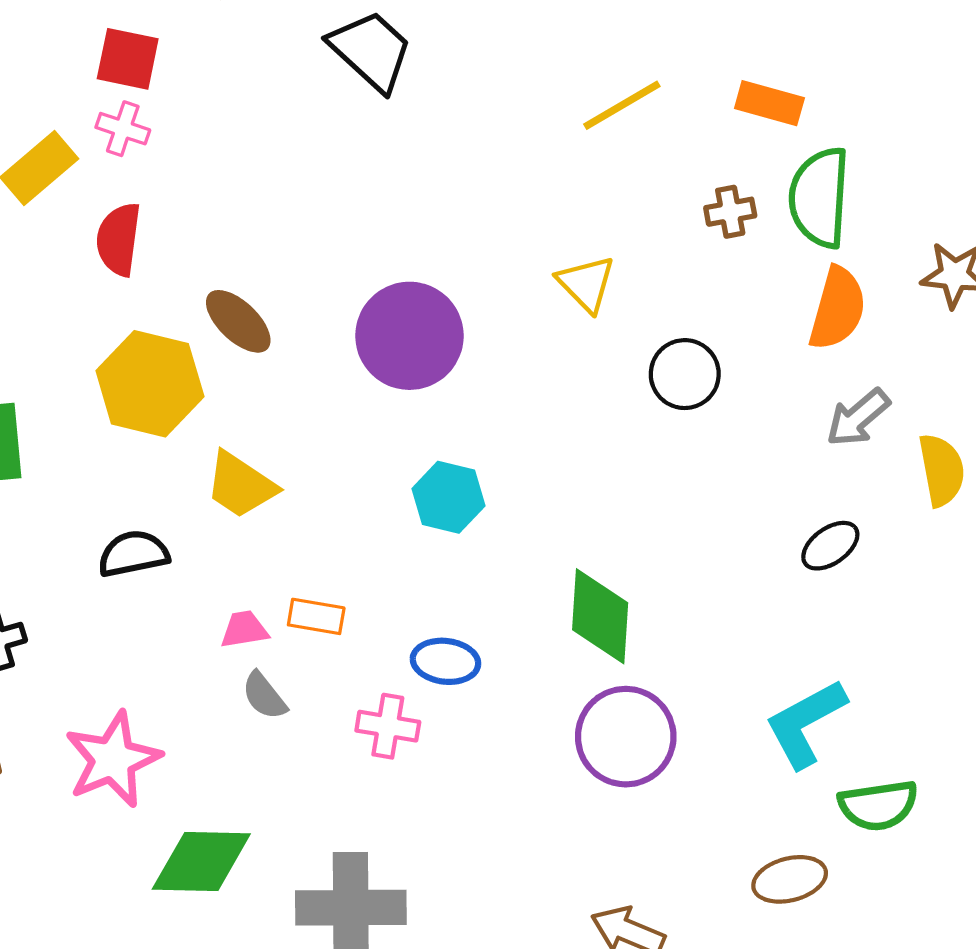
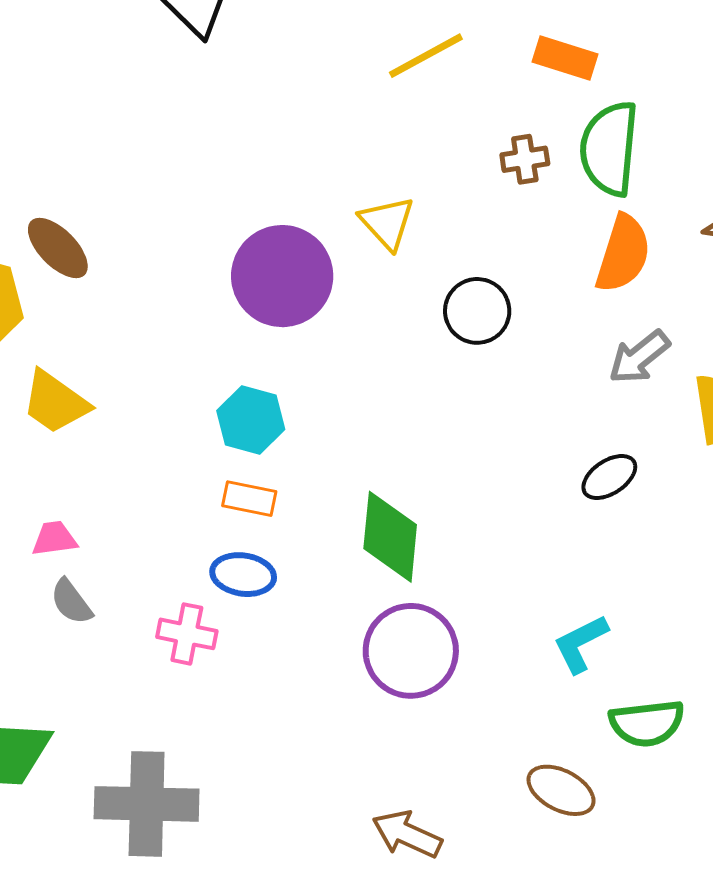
purple circle: (409, 336) -> (282, 276), moved
orange rectangle: (316, 616) -> (249, 499), moved
cyan L-shape: (806, 723) -> (581, 644), size x0.7
brown ellipse: (790, 879) -> (561, 790), turned 40

